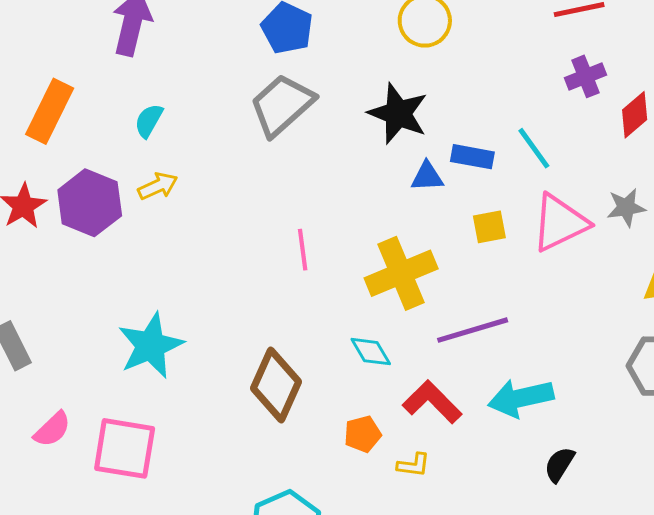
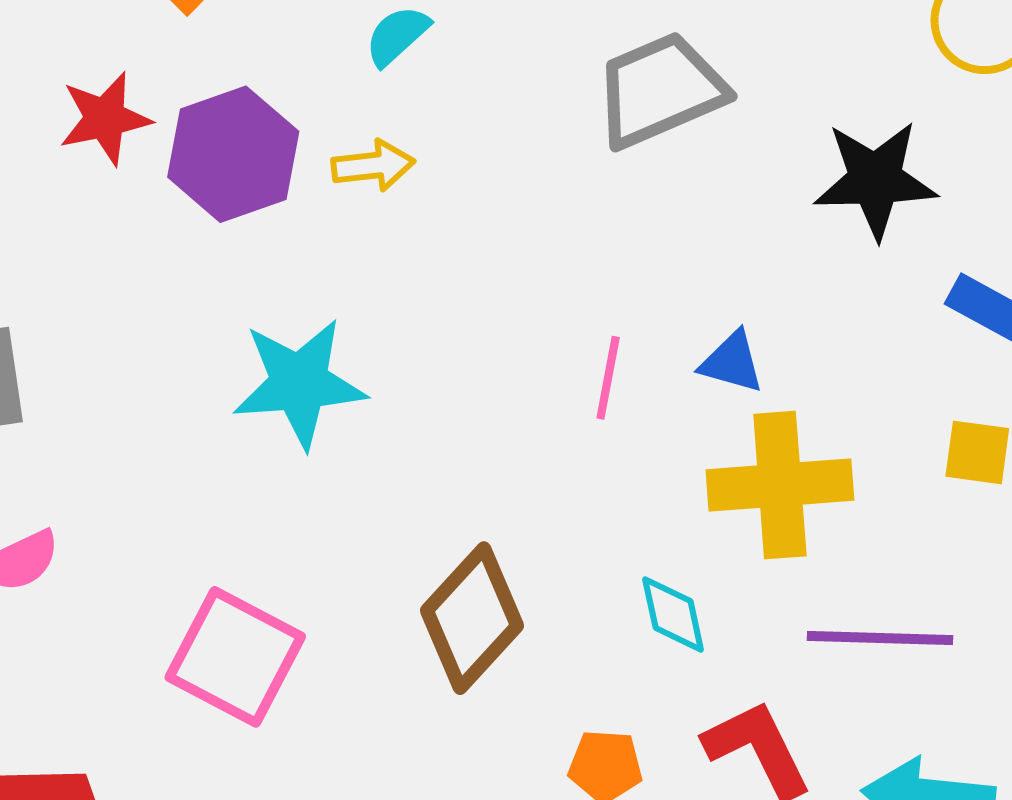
black star: (398, 114) -> (875, 180), turned 30
blue triangle: (427, 177) -> (732, 362), moved
cyan star: (151, 346) -> (299, 383), moved
pink square: (125, 448) -> (235, 657), moved

